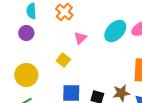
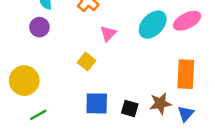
yellow circle: (26, 75) -> (24, 81), moved

